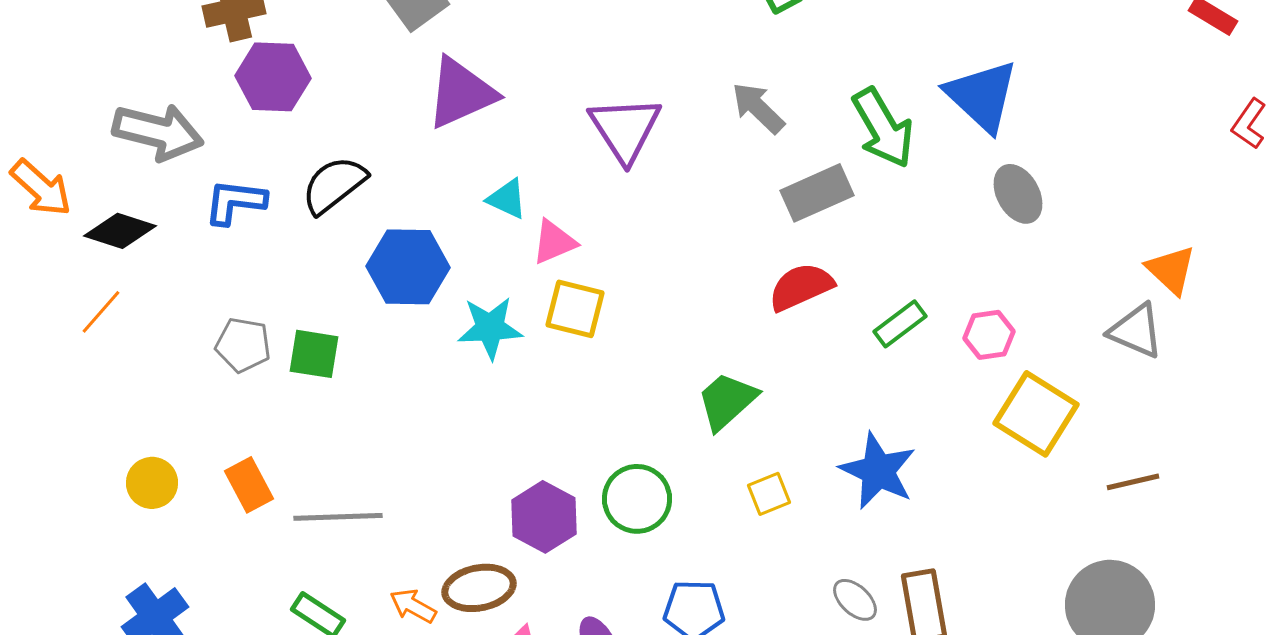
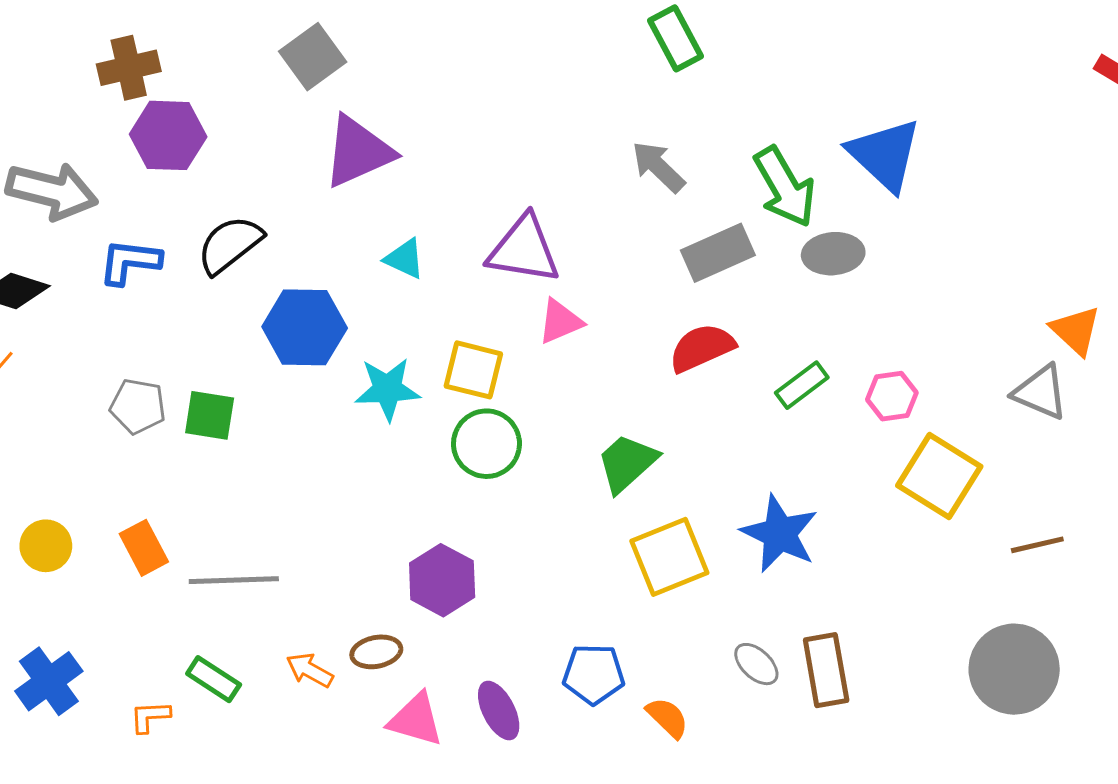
purple triangle: (625, 129) -> (524, 250), moved, turned -48
gray ellipse: (1018, 194) -> (833, 254), moved, turned -66
pink triangle: (554, 242) -> (560, 321), moved
yellow square: (769, 494) -> (669, 557), size x1.8
green circle: (637, 499) -> (486, 444), moved
brown ellipse: (479, 588) -> (376, 652), size x0.7

